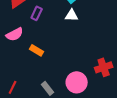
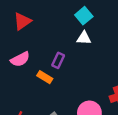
purple rectangle: (37, 13) -> (58, 60), moved

